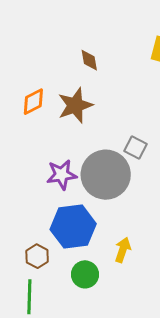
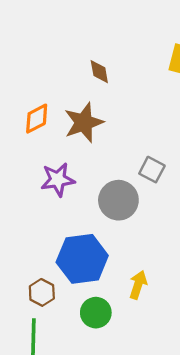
purple star: (62, 175) -> (58, 180), moved
gray circle: (106, 175) -> (118, 200), size x0.7

